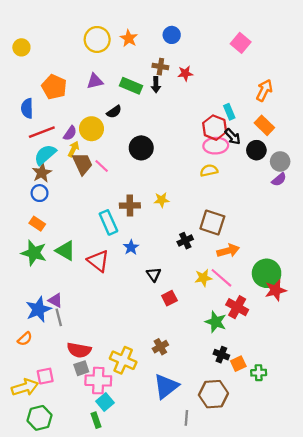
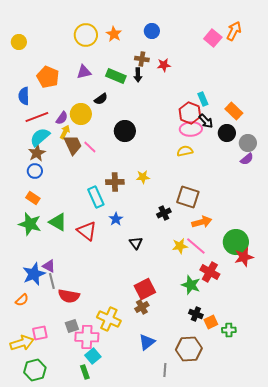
orange arrow: (264, 90) -> (234, 31), moved
red square: (169, 298) -> (145, 289), moved, size x1.5
red semicircle: (79, 350) -> (69, 296), moved
blue triangle: (166, 386) -> (147, 342), size x0.7

